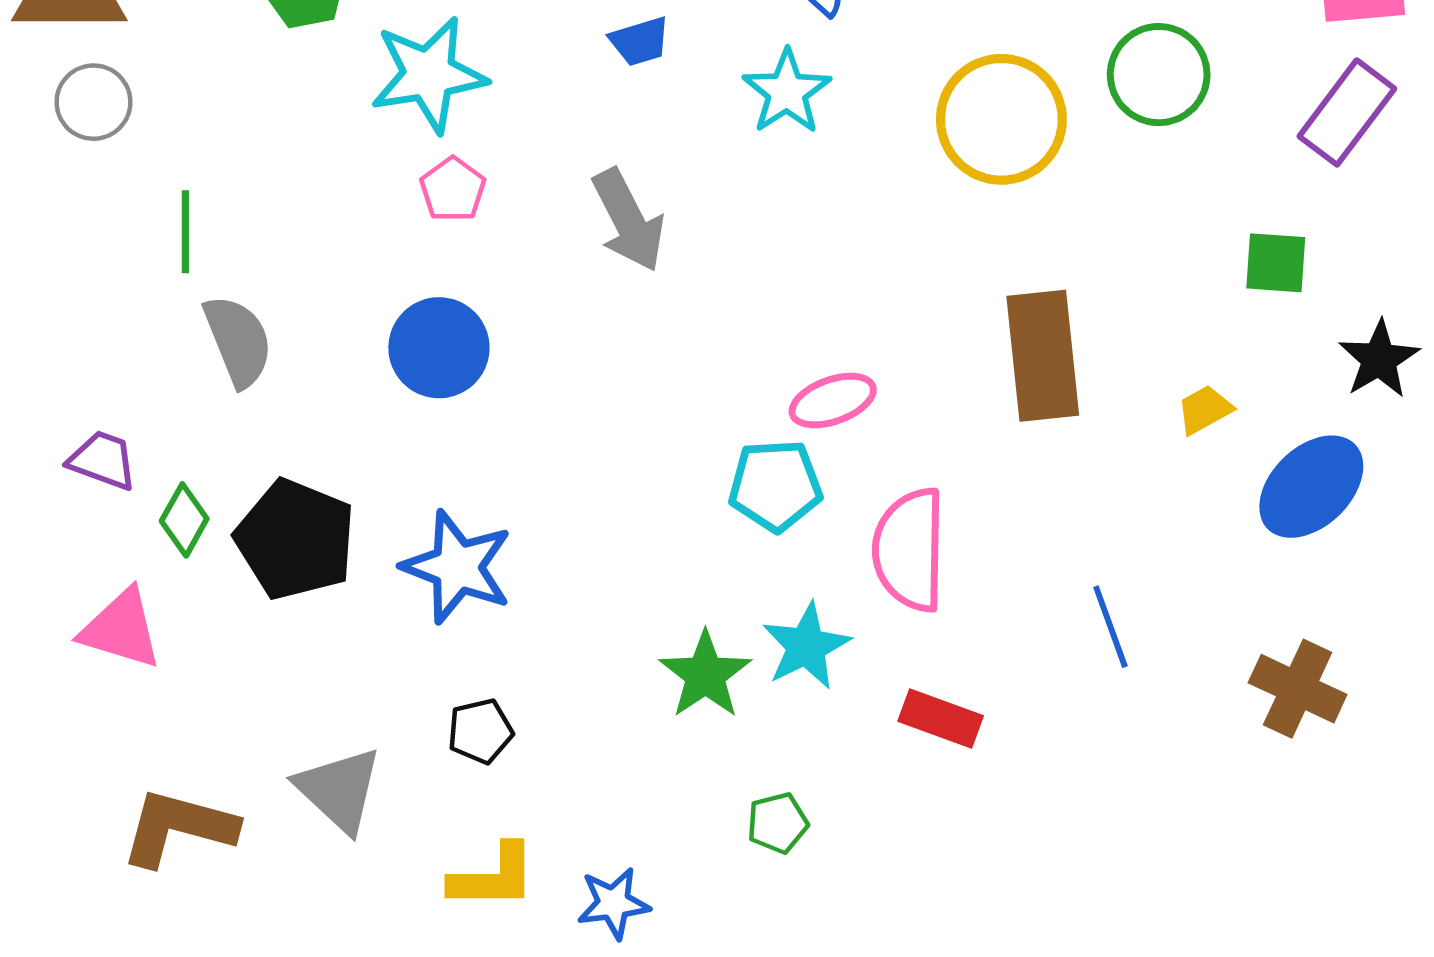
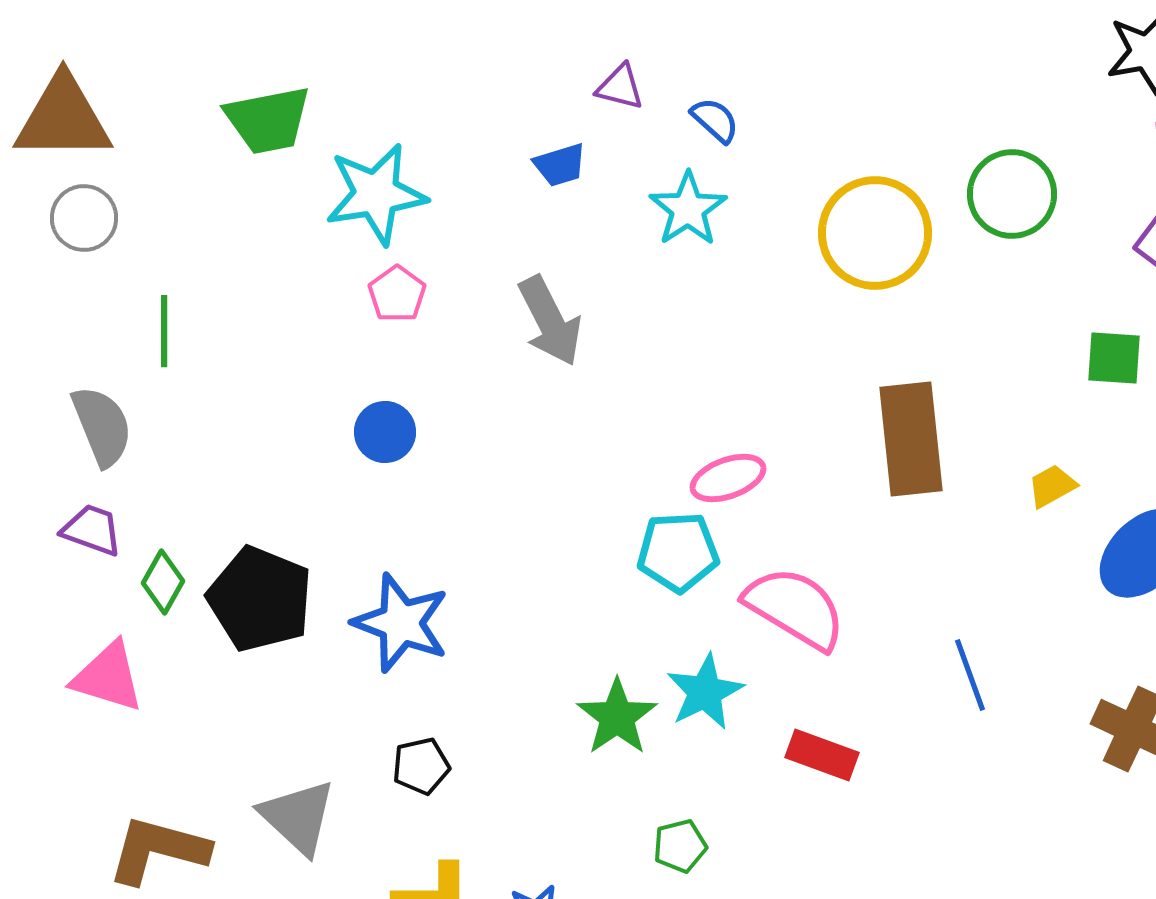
gray semicircle: (238, 341) -> (102, 426), moved
blue circle: (439, 348) -> (385, 432), size x0.7
pink semicircle: (910, 550) -> (795, 608), turned 120

